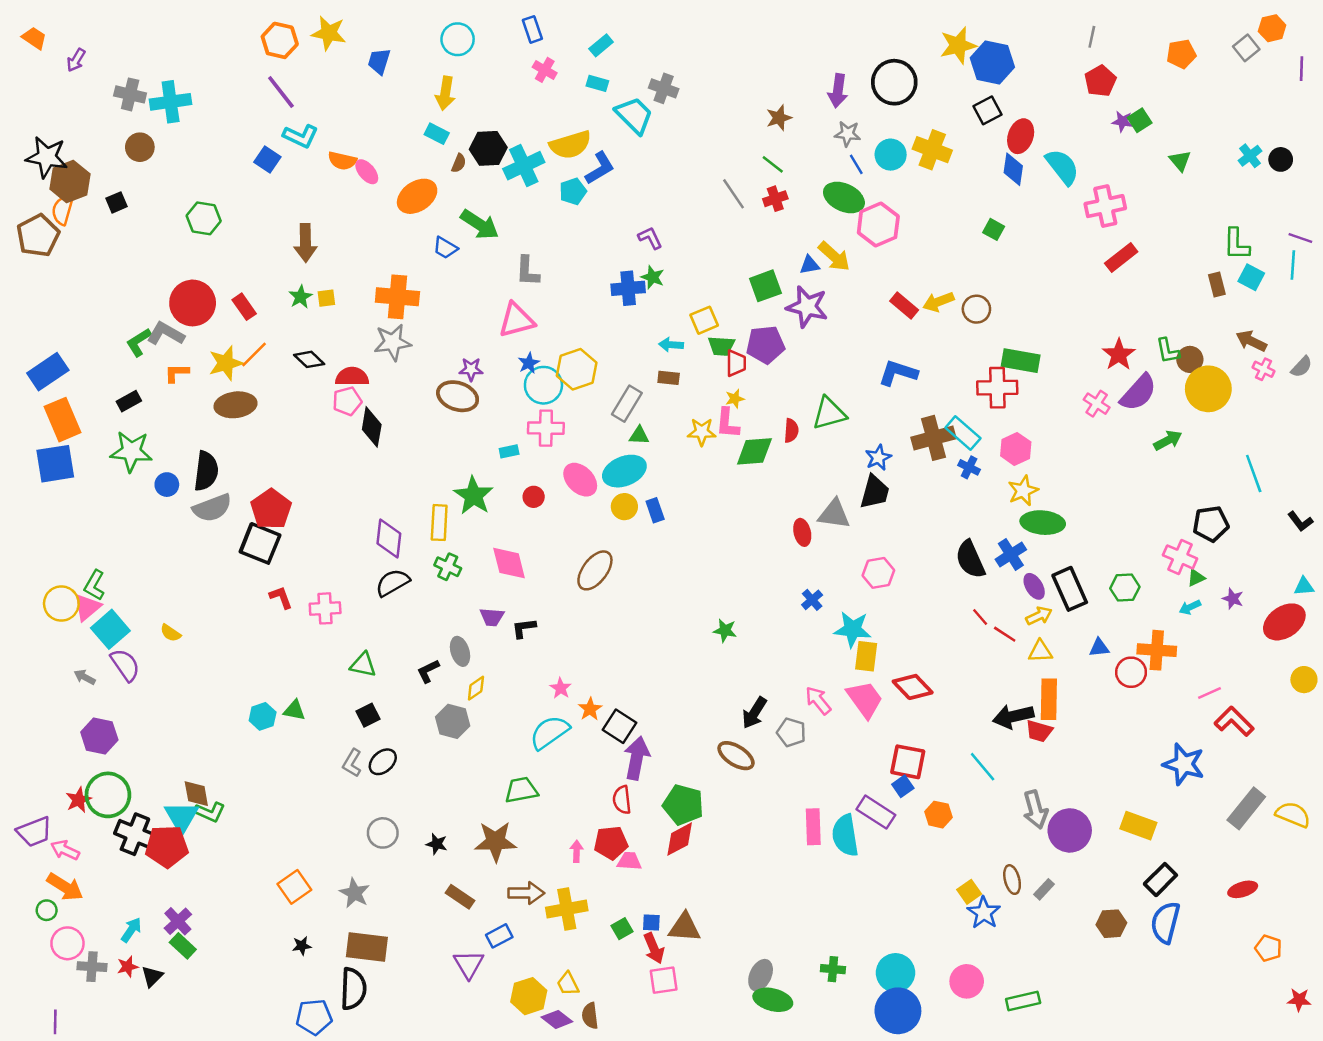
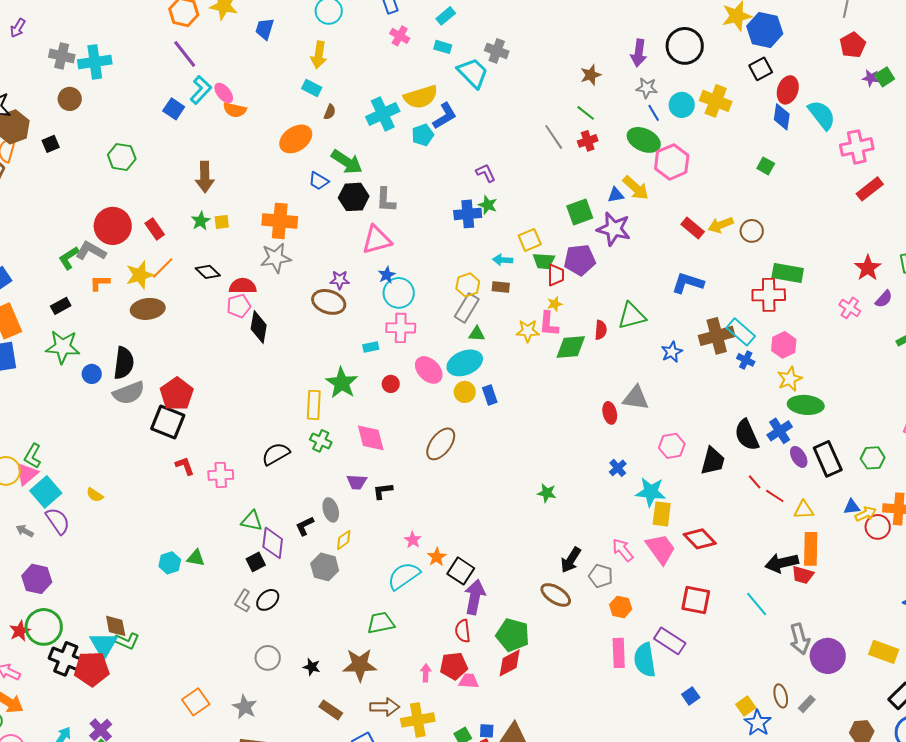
cyan L-shape: (301, 136) -> (201, 90), turned -72
black hexagon: (488, 148) -> (354, 197), moved
pink ellipse: (367, 172) -> (224, 93), moved
yellow hexagon: (577, 369) -> (468, 285), moved, size x0.7
purple semicircle: (1138, 393) -> (884, 299), size x0.6
black trapezoid: (875, 492) -> (713, 461), moved
purple diamond: (389, 539) -> (273, 543), moved
yellow arrow: (1039, 616) -> (866, 514), moved
blue square: (903, 786) -> (691, 696), moved
orange hexagon: (938, 815) -> (621, 607), moved

